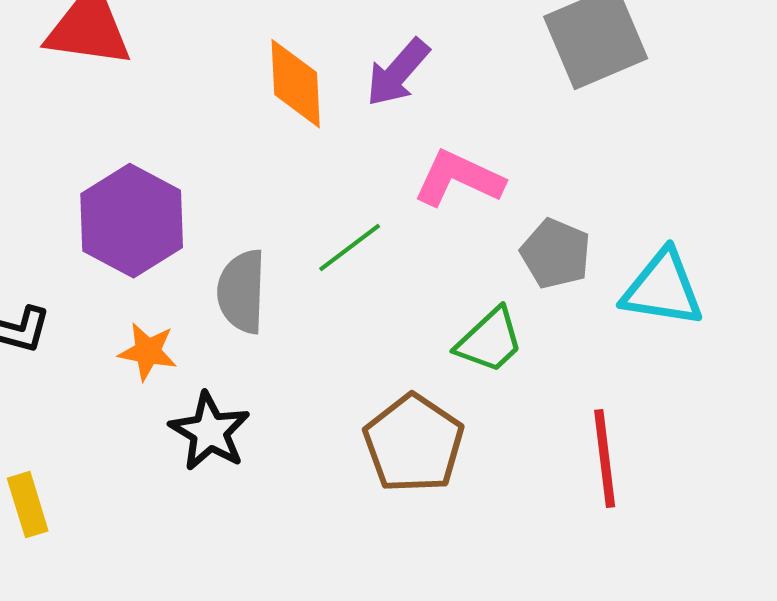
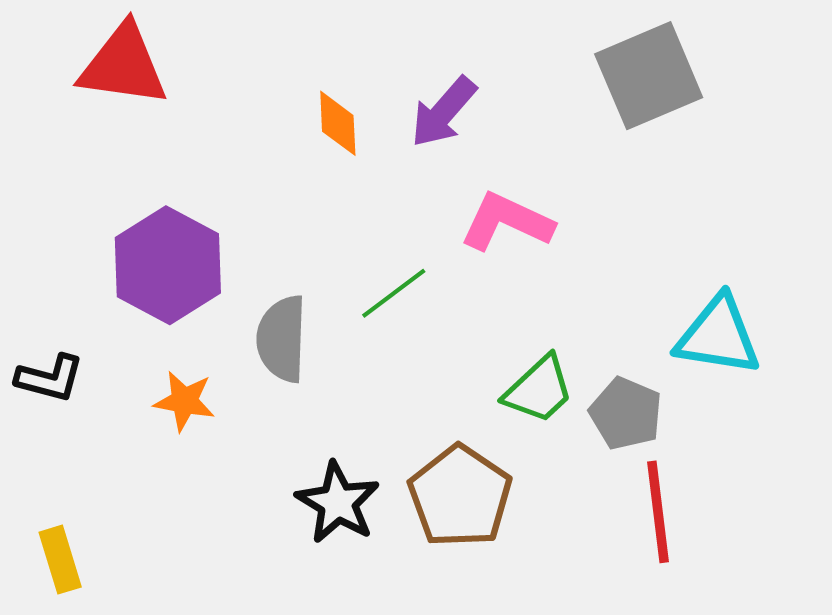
orange diamond: (296, 84) -> (338, 123), size x0.7
gray pentagon: (556, 254) -> (626, 413), moved
black star: (210, 432) -> (338, 503), moved

